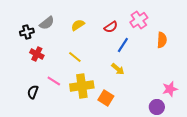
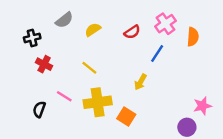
gray semicircle: (47, 23) -> (64, 20), moved
orange semicircle: (162, 40) -> (193, 37), moved
blue line: (123, 45) -> (157, 53), moved
yellow arrow: (118, 69) -> (140, 82), turned 80

